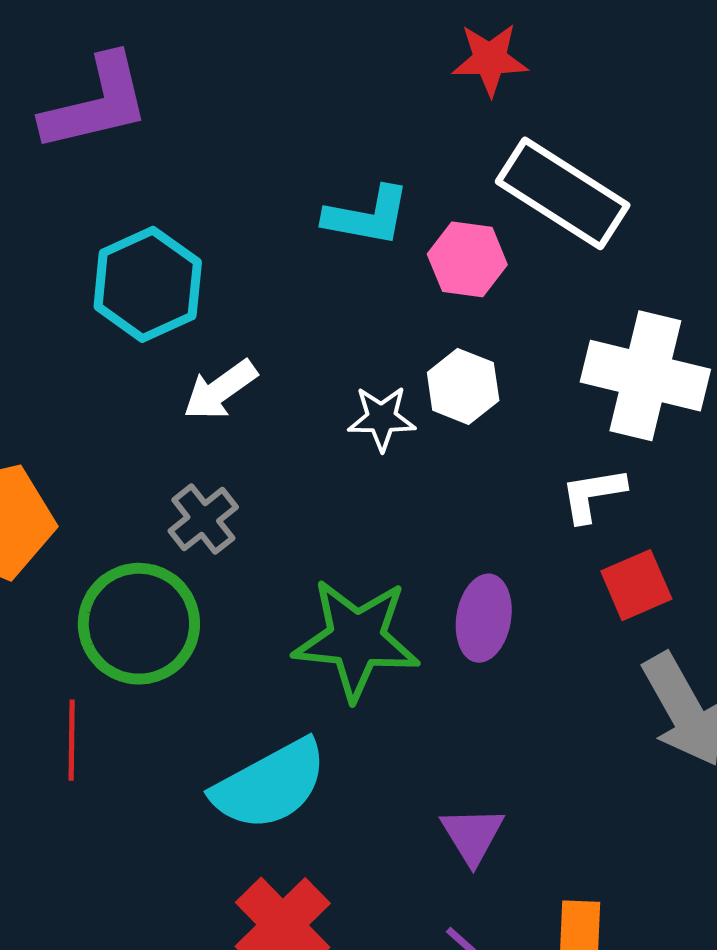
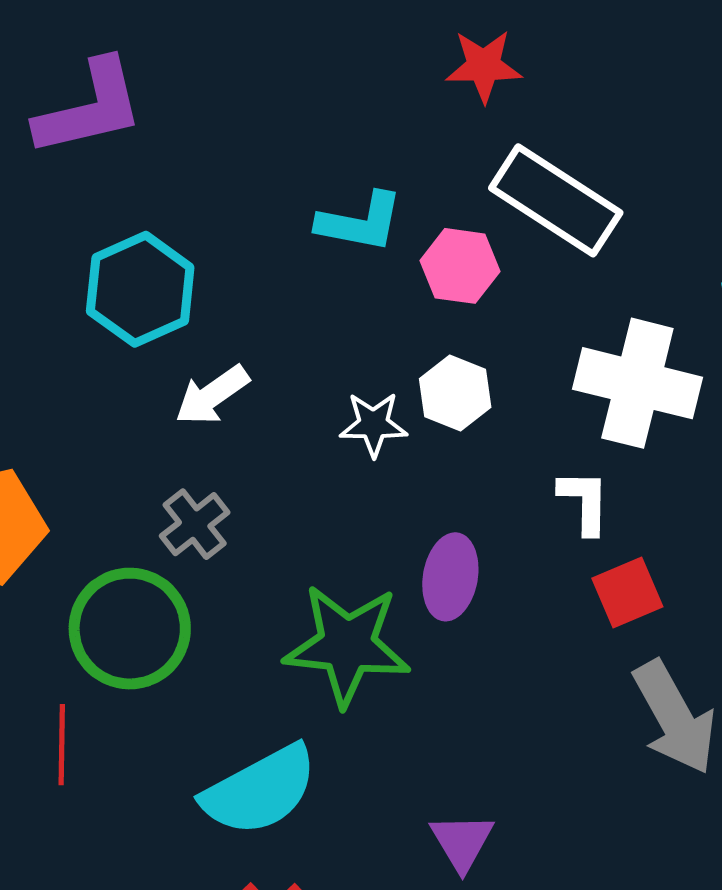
white L-shape: (593, 495) -> (584, 502), turned 100
purple ellipse: (484, 618) -> (450, 577), moved

